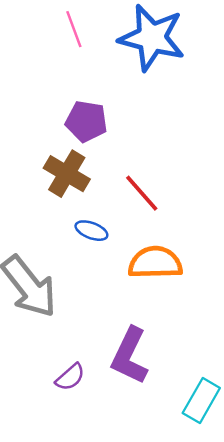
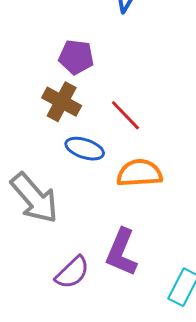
blue ellipse: (91, 231) -> (85, 149), size x1.4
purple semicircle: (70, 377) -> (72, 273), size x1.4

